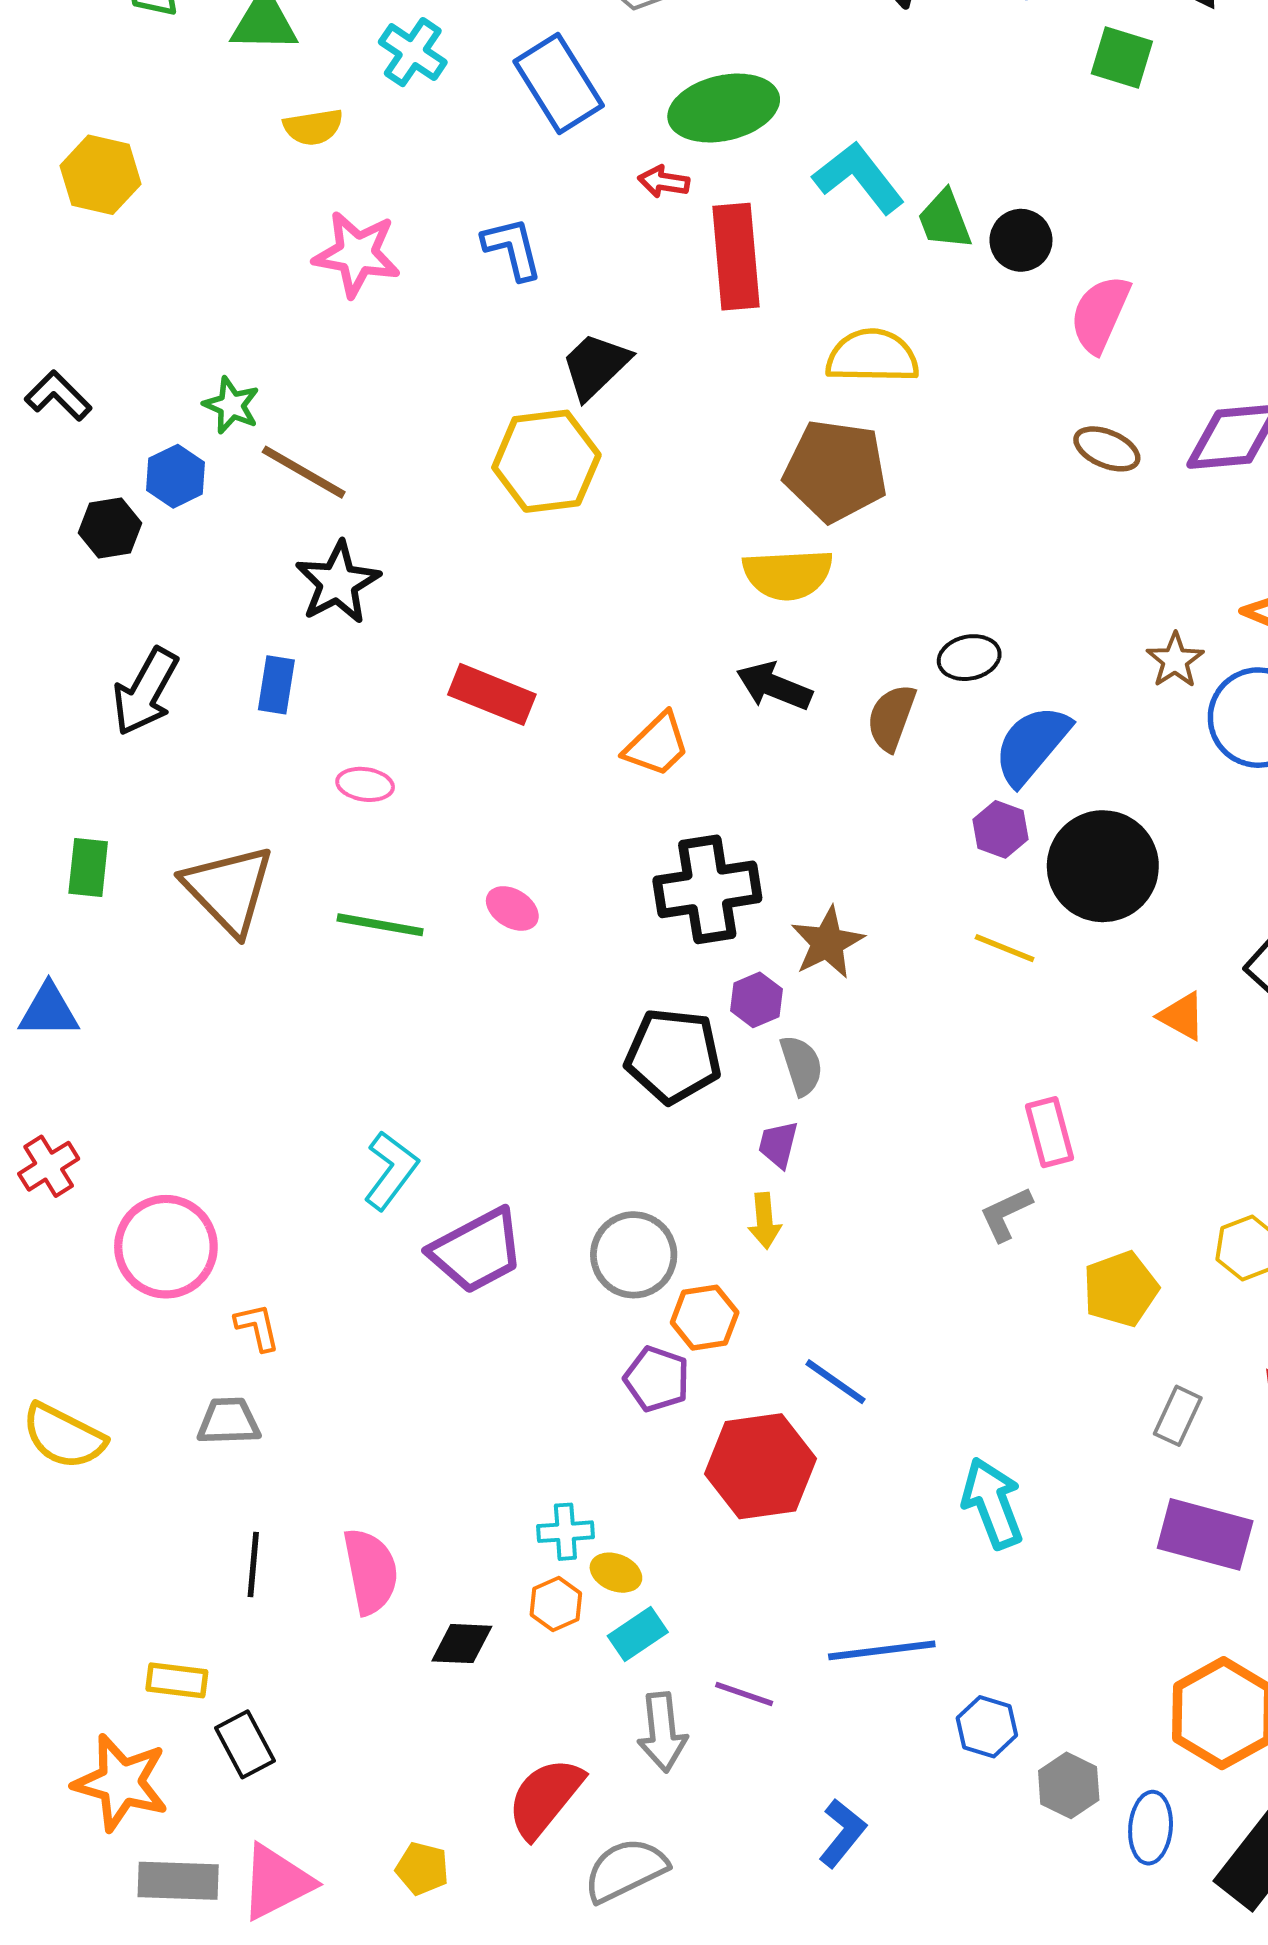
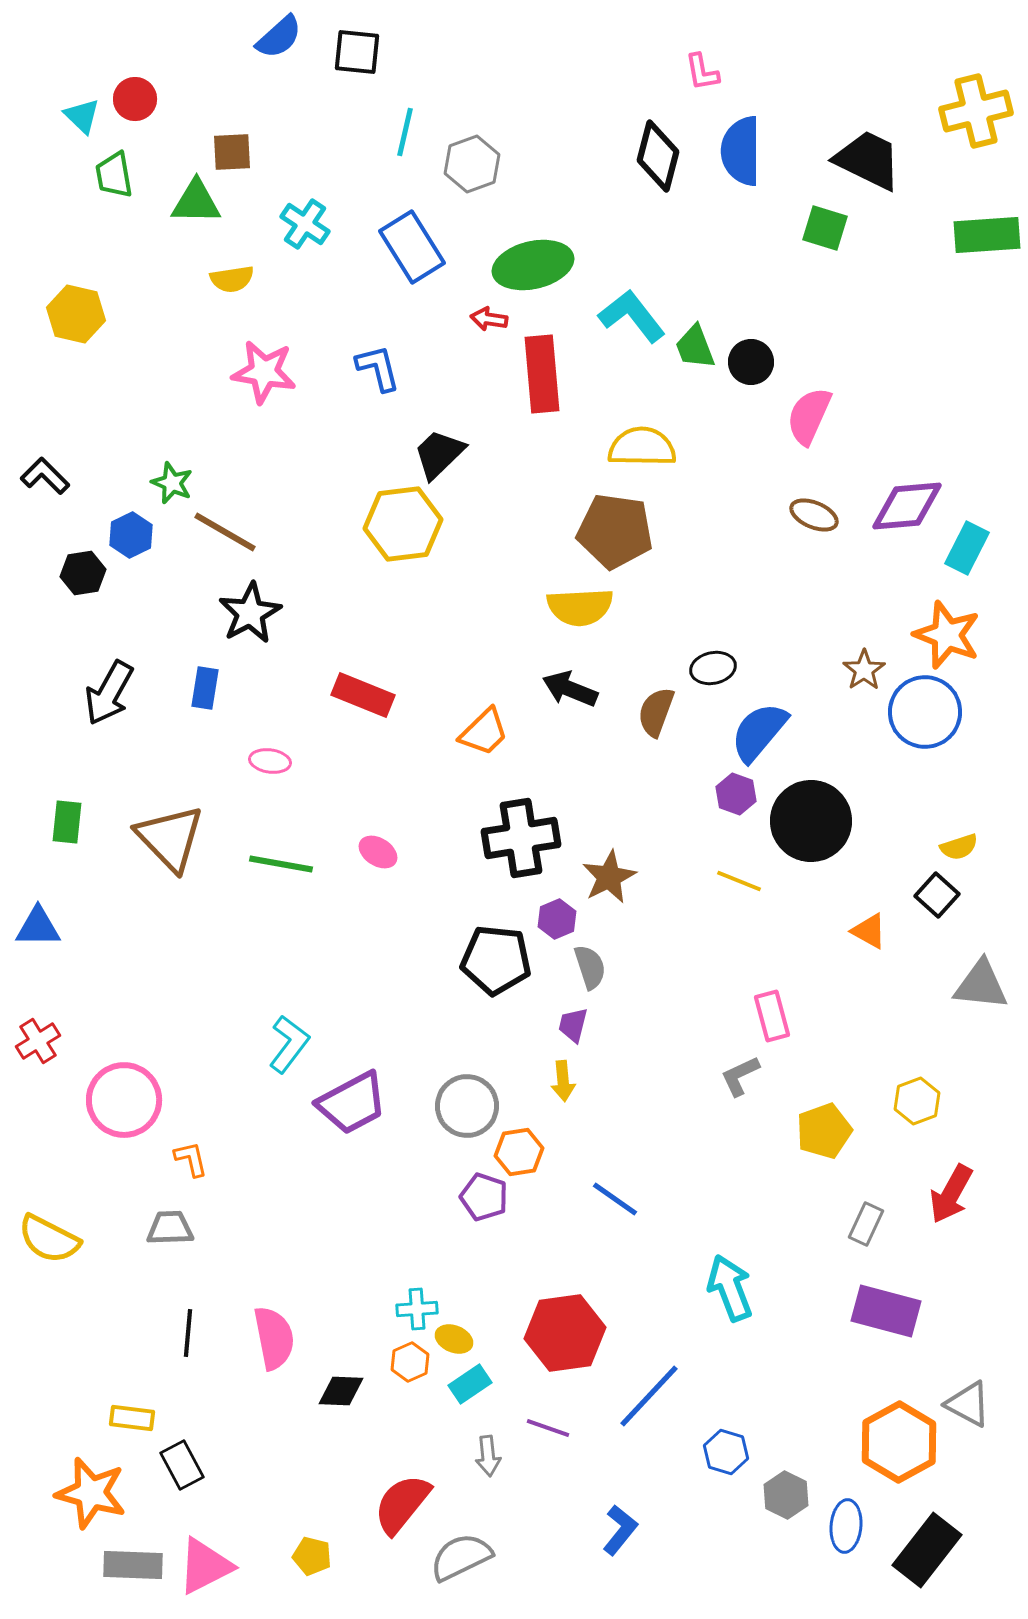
red hexagon: (760, 1466) -> (565, 1333), moved
blue line: (882, 1650) -> (649, 1396), turned -40
gray arrow: (662, 1732) -> (488, 1456), size x0.7

